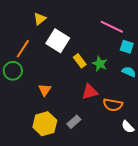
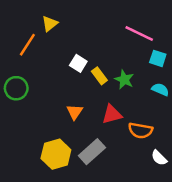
white square: (58, 41) -> (78, 63), moved, size x0.6
orange line: (23, 49) -> (27, 45), moved
orange triangle: (45, 90) -> (75, 112), moved
gray rectangle: (74, 122) -> (92, 152), size x1.5

